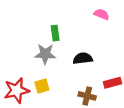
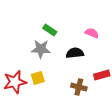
pink semicircle: (102, 14) -> (92, 33), moved
green rectangle: (55, 33) -> (50, 30), turned -48

